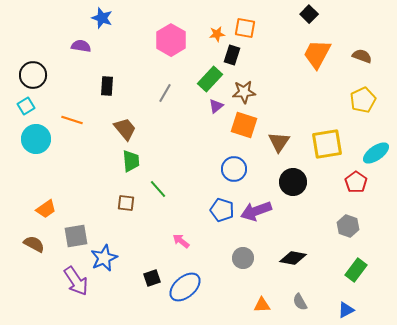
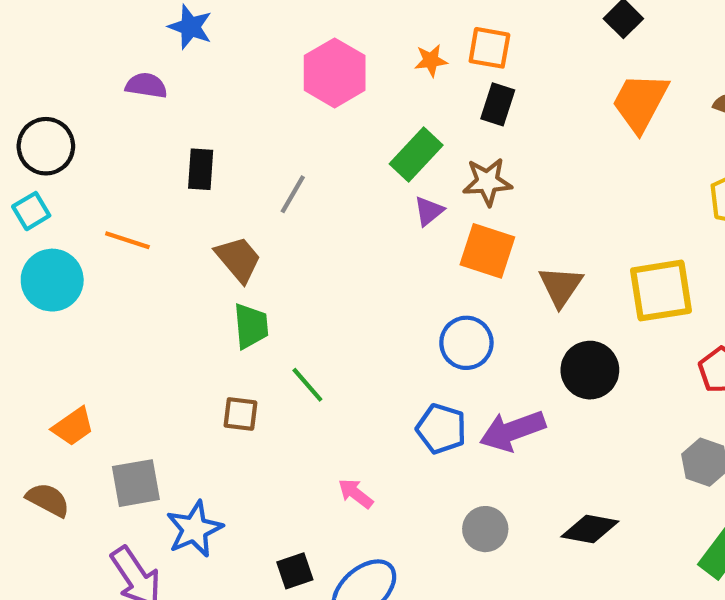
black rectangle: (232, 55) -> (498, 104), moved
gray line: (165, 93) -> (293, 194), moved

